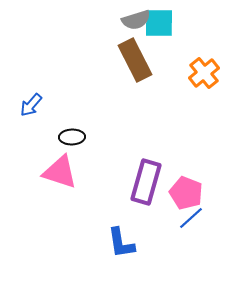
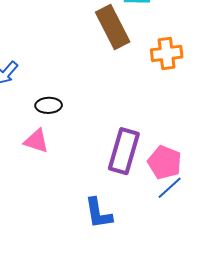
orange cross: (204, 73) -> (167, 53), moved, turned 32
pink triangle: (60, 172) -> (36, 141), size x0.7

